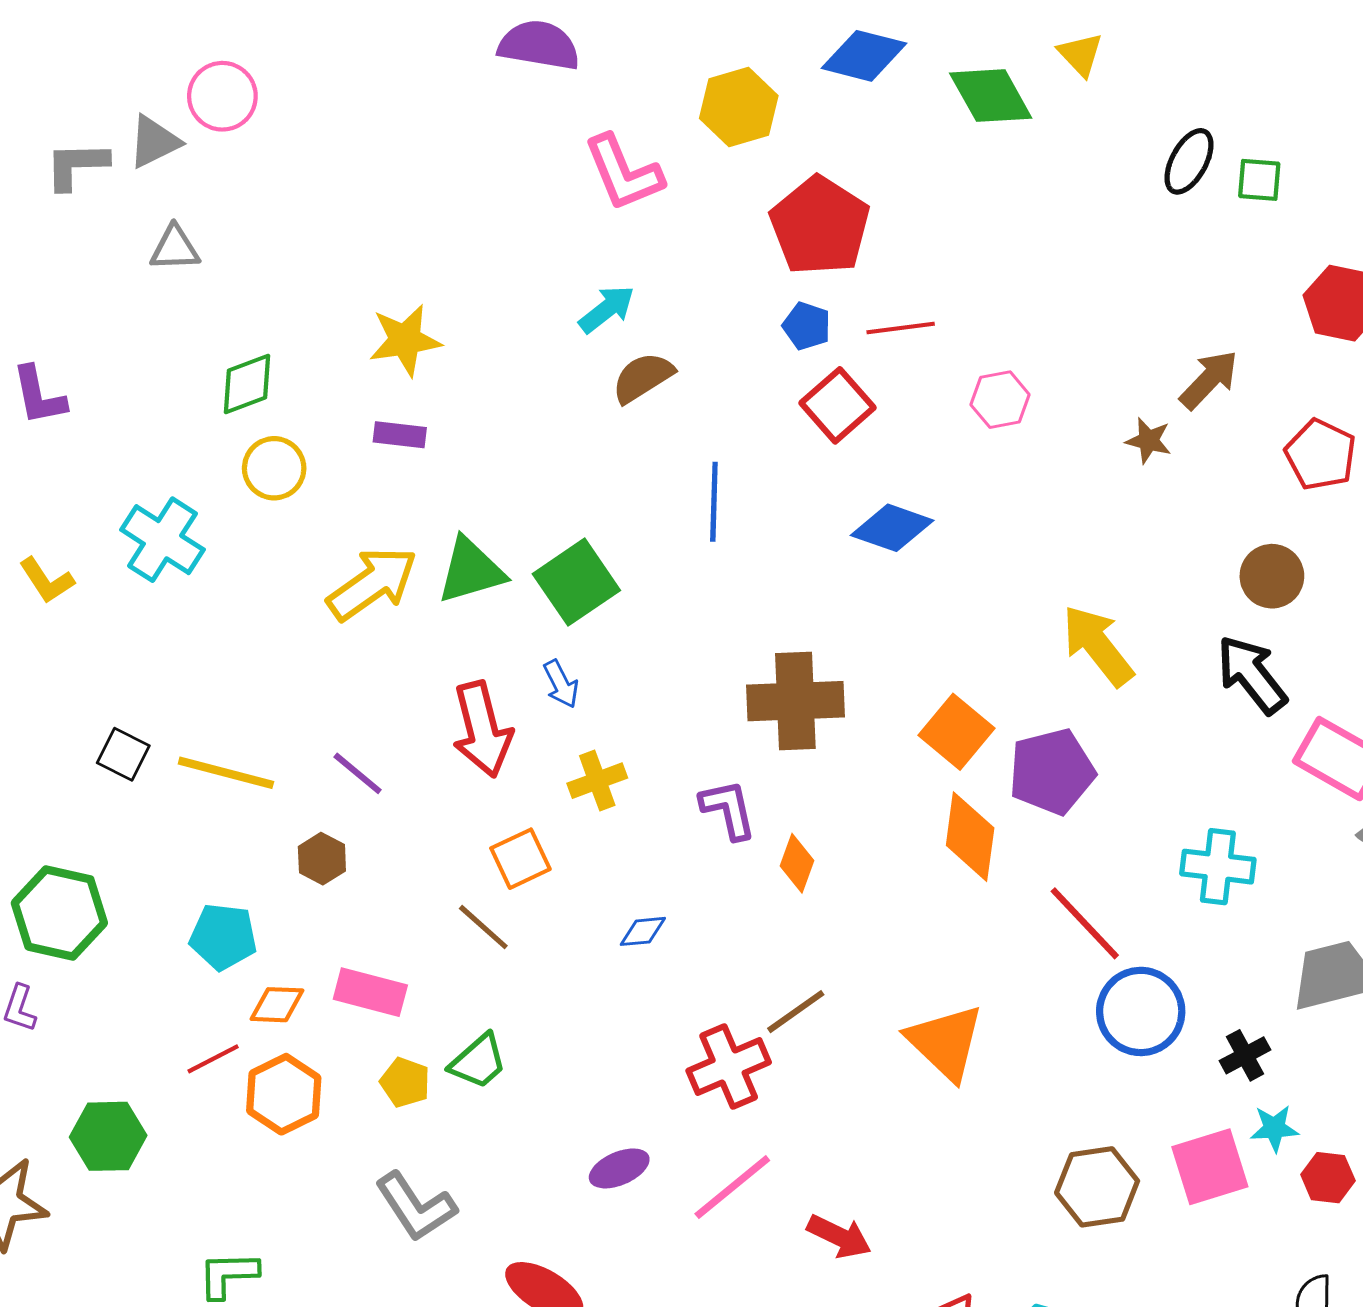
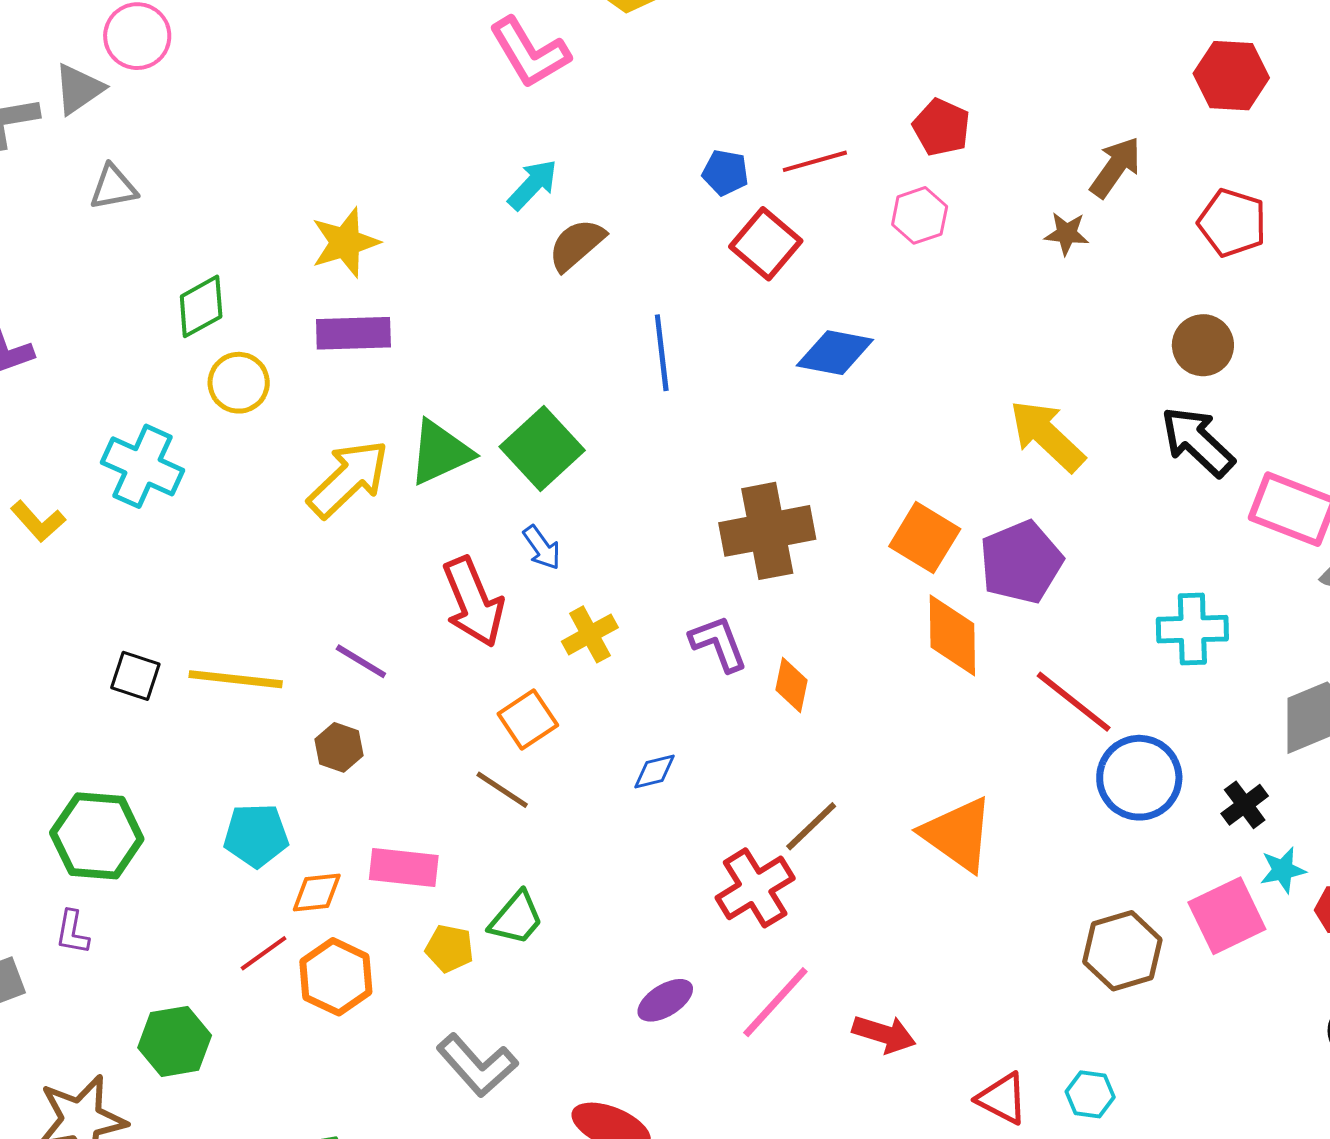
red pentagon: (820, 226) -> (941, 127), moved, size x0.6
purple rectangle: (400, 435) -> (353, 333), size x1.5

